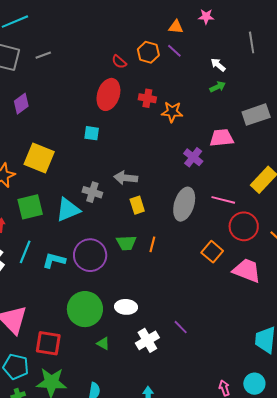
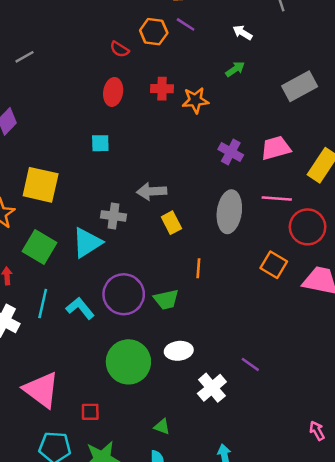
green arrow: (218, 87) -> (235, 69), moved
red ellipse: (108, 94) -> (113, 92), size x0.7
pink trapezoid: (222, 138) -> (276, 148), moved
green square: (30, 207) -> (40, 247), turned -36
green trapezoid: (126, 243) -> (166, 299), moved
cyan L-shape: (54, 260) -> (80, 308), turned 45
red square: (48, 343) -> (90, 412), size x0.6
green triangle: (103, 343) -> (162, 427), moved

